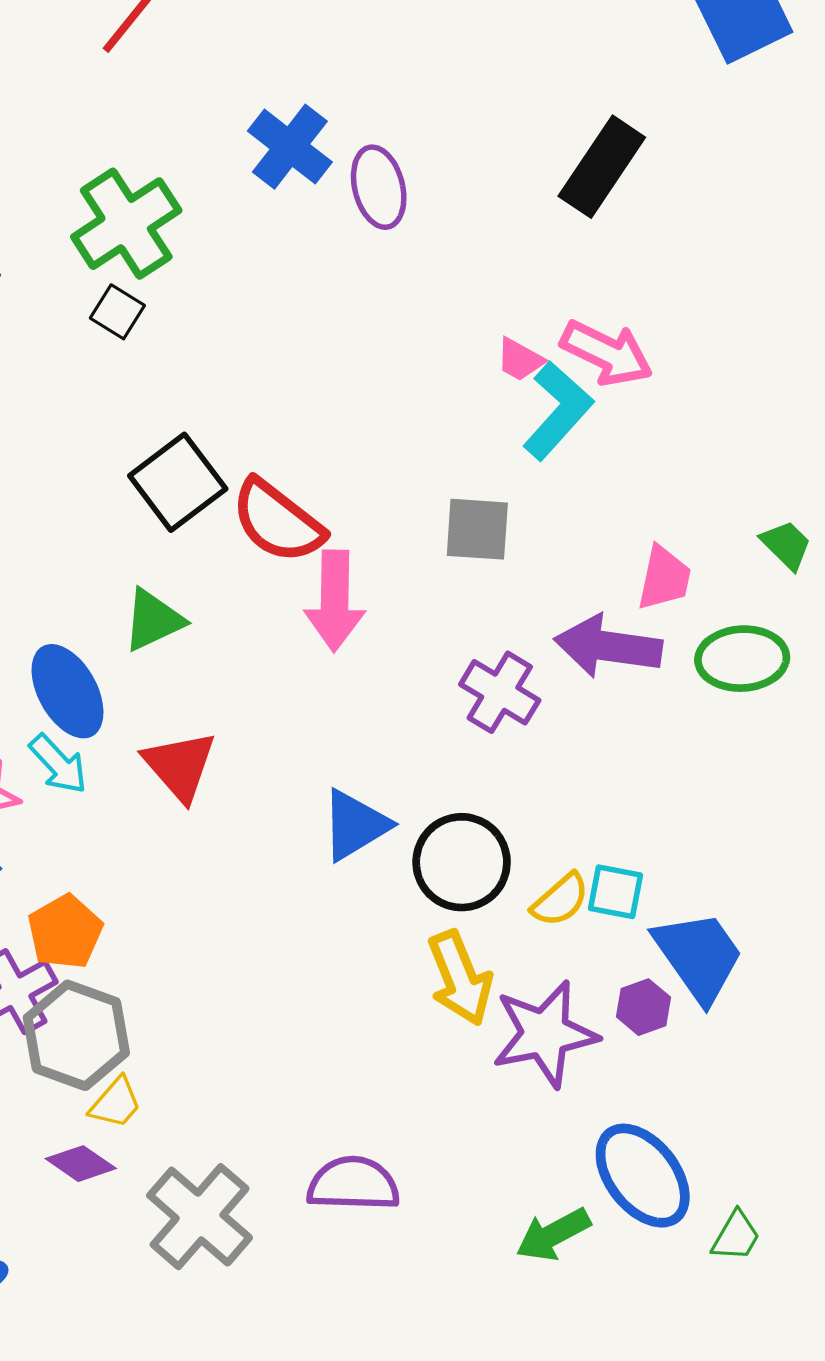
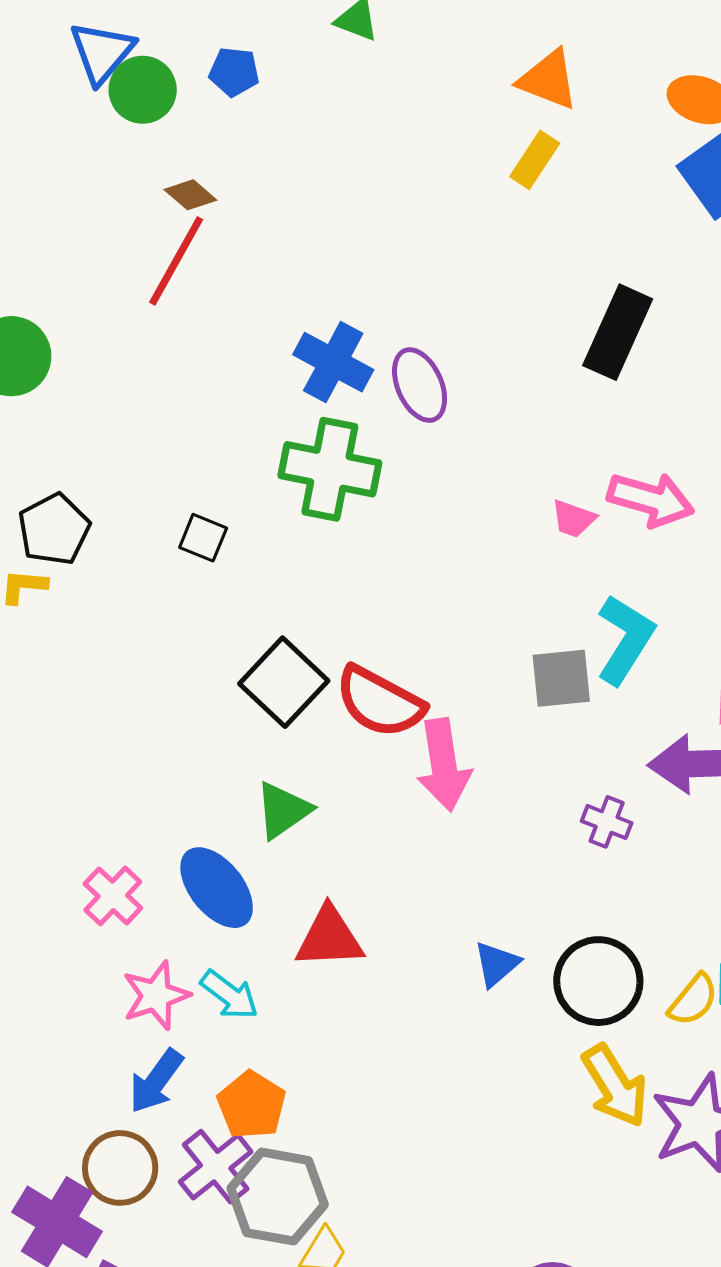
green cross: (126, 224) -> (330, 469), moved, turned -36
cyan L-shape: (558, 411) -> (625, 639), moved
purple cross: (500, 692) -> (607, 822), size x0.7
cyan arrow: (58, 764) -> (229, 995), moved
red triangle: (180, 766) -> (329, 938), turned -42
blue triangle: (355, 825) -> (497, 964), size x0.7

